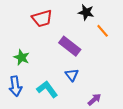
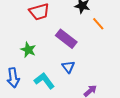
green star: (22, 57) -> (28, 50), moved

